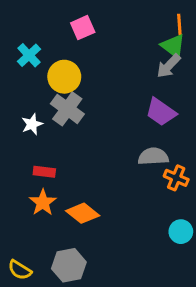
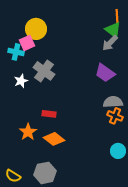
pink square: (83, 28) -> (27, 43), moved
cyan cross: (29, 55) -> (16, 52), moved, turned -35
yellow circle: (64, 77) -> (36, 29), moved
gray semicircle: (153, 156) -> (113, 102), moved
red rectangle: (44, 172) -> (49, 114), moved

